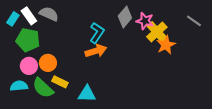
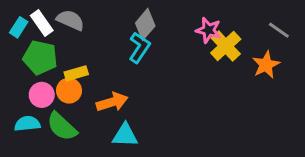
gray diamond: (125, 17) -> (145, 24), moved
orange star: (166, 45) -> (266, 65), moved
orange arrow: (96, 51) -> (112, 102), moved
yellow rectangle: (60, 82) -> (76, 73), moved, turned -42

